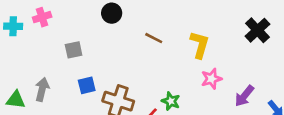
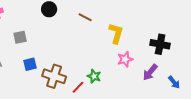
black cross: (257, 30) -> (160, 44), moved, turned -36
brown line: (154, 38) -> (85, 17), moved

